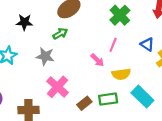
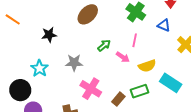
green arrow: (60, 34) -> (104, 45), moved
blue triangle: (147, 44) -> (164, 25), moved

